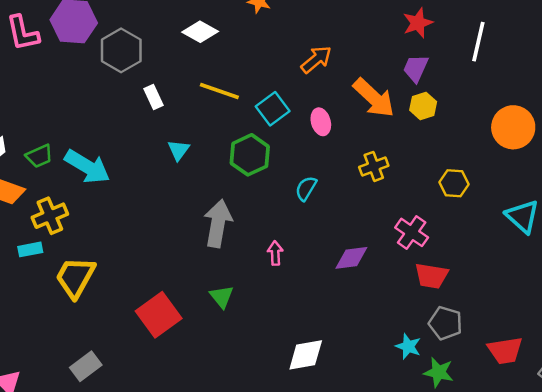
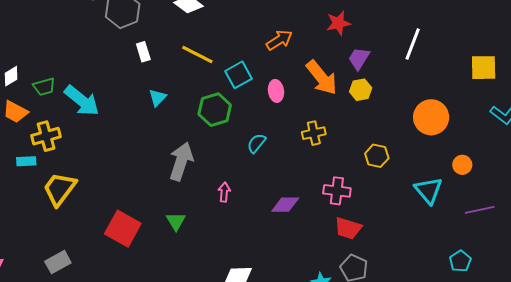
red star: (418, 23) -> (338, 23), moved
pink cross: (412, 232) -> (337, 191), turned -36
red square: (159, 315) -> (123, 229), turned -33

